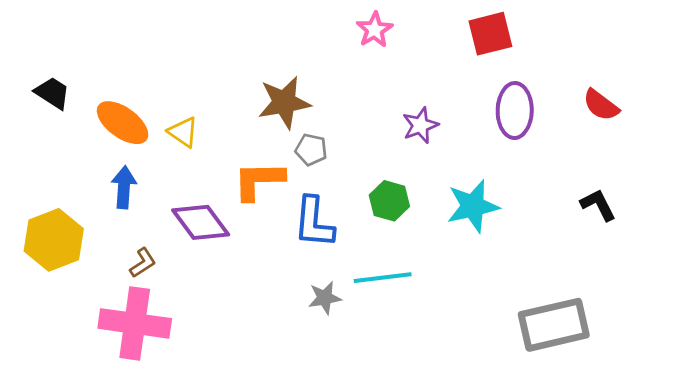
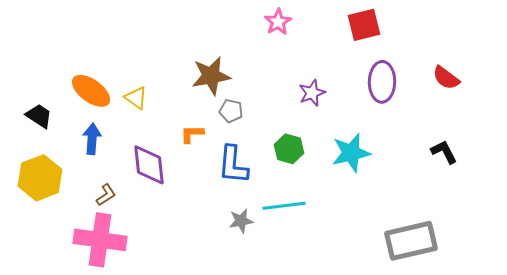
black trapezoid: (52, 93) -> (39, 116), moved
orange L-shape: (259, 181) -> (192, 134), size x0.6
purple diamond: (201, 222) -> (149, 165), turned 30

